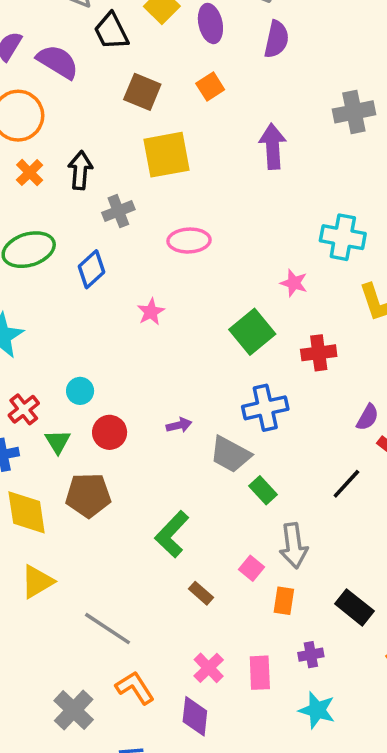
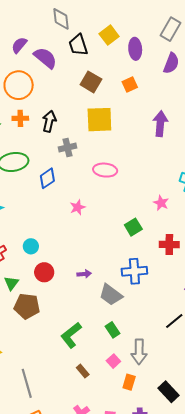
orange cross: (30, 173) -> (20, 118), turned 35
green square: (252, 332) -> (133, 227), size x0.7
green triangle: (58, 442) -> (11, 283), moved
green rectangle: (263, 490) -> (112, 330), moved
gray line: (108, 629) -> (27, 383), turned 32

